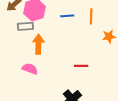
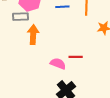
pink semicircle: (30, 69) -> (58, 64), moved

